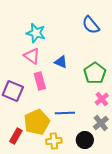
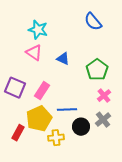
pink rectangle: (40, 81) -> (42, 91), moved, turned 48
black circle: (85, 140) -> (81, 127), moved

